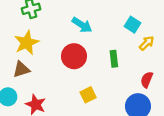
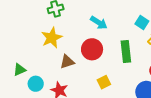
green rectangle: (114, 59) -> (126, 51), size x1.5
brown triangle: (21, 69) -> (67, 62), moved

